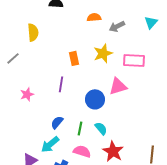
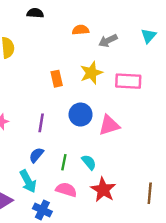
purple line: (61, 84) -> (41, 123), moved
pink triangle: (118, 86) -> (109, 125), moved
blue circle: (95, 99) -> (81, 115), moved
cyan arrow: (50, 144) -> (28, 181), turned -78

